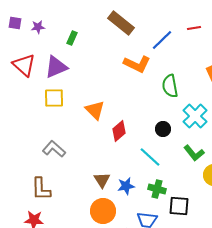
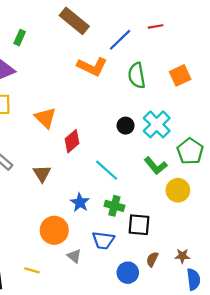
green semicircle: (170, 86) -> (137, 75), moved
black circle: (163, 129) -> (126, 126), moved
brown triangle: (102, 180) -> (42, 174), moved
blue star: (126, 186) -> (80, 202), turned -30

